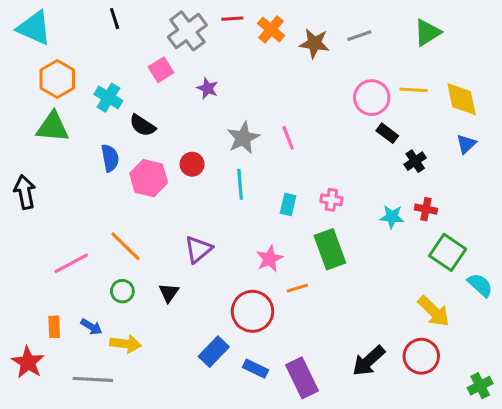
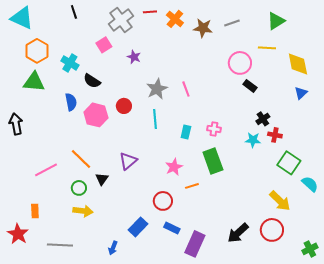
yellow line: (414, 90) -> (267, 48), moved
black cross: (415, 161) -> (263, 119), moved
black triangle: (169, 293) -> (102, 179), moved
red circle: (252, 311) -> (163, 201), size x0.7
blue arrow: (91, 327) -> (113, 248), moved, turned 80
yellow arrow: (125, 344) -> (83, 211), moved
blue rectangle: (256, 369) -> (172, 228), moved
purple rectangle: (302, 378) -> (195, 244), turned 50

